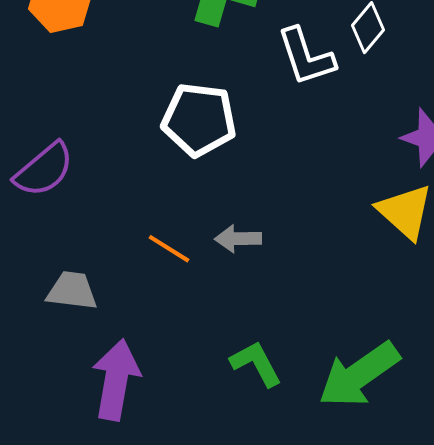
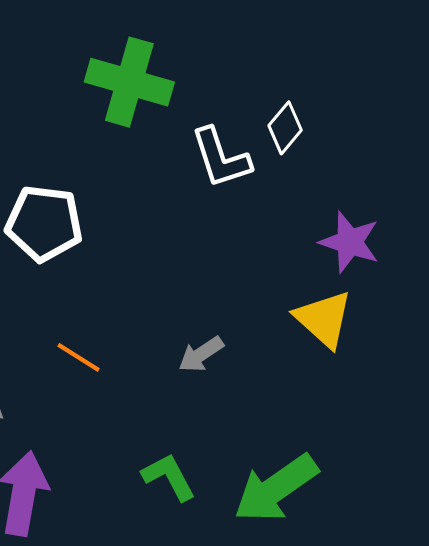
white pentagon: (199, 120) -> (44, 223), moved
gray arrow: (238, 239) -> (201, 354), moved, turned -33

